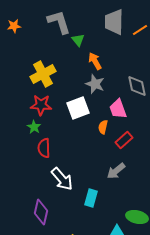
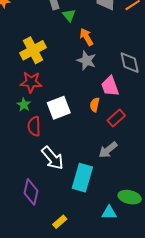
white square: (78, 108) -> (59, 108), moved
cyan rectangle: (91, 198) -> (82, 178), size x1.5

